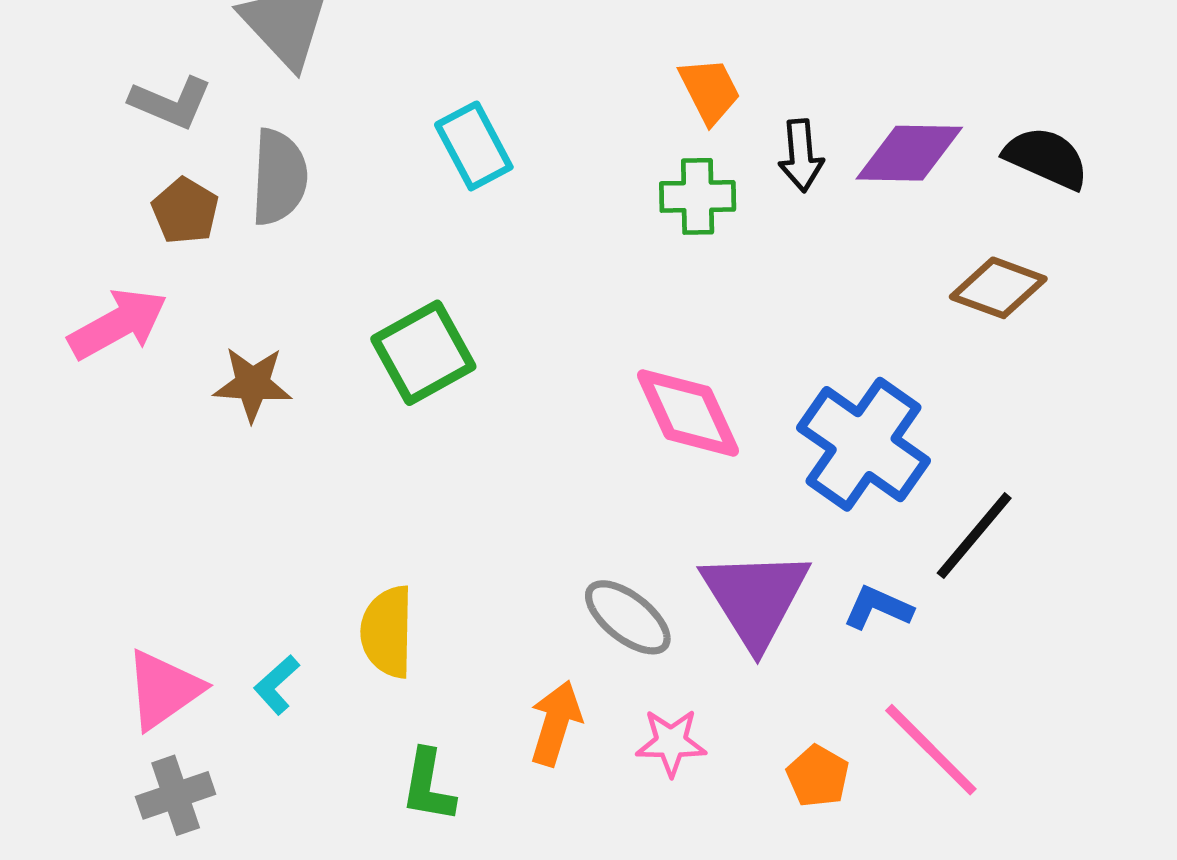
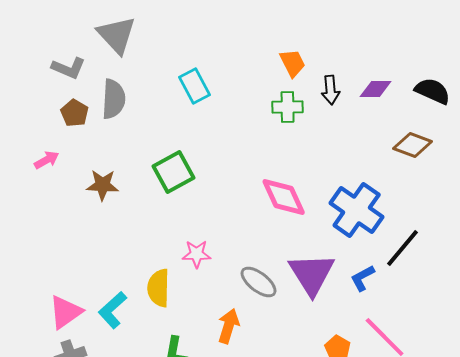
purple diamond: (909, 153) -> (376, 89), size x0.7
pink arrow: (118, 324) -> (47, 160), size x0.6
blue L-shape: (878, 608) -> (363, 278), turned -52
cyan L-shape: (277, 685) -> (113, 310), size x1.5
pink star: (671, 742) -> (197, 254), moved

